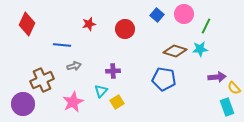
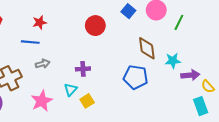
red star: (89, 24) -> (40, 22), moved
cyan star: (200, 49) -> (173, 61), moved
brown diamond: (175, 51) -> (147, 48), turned 65

